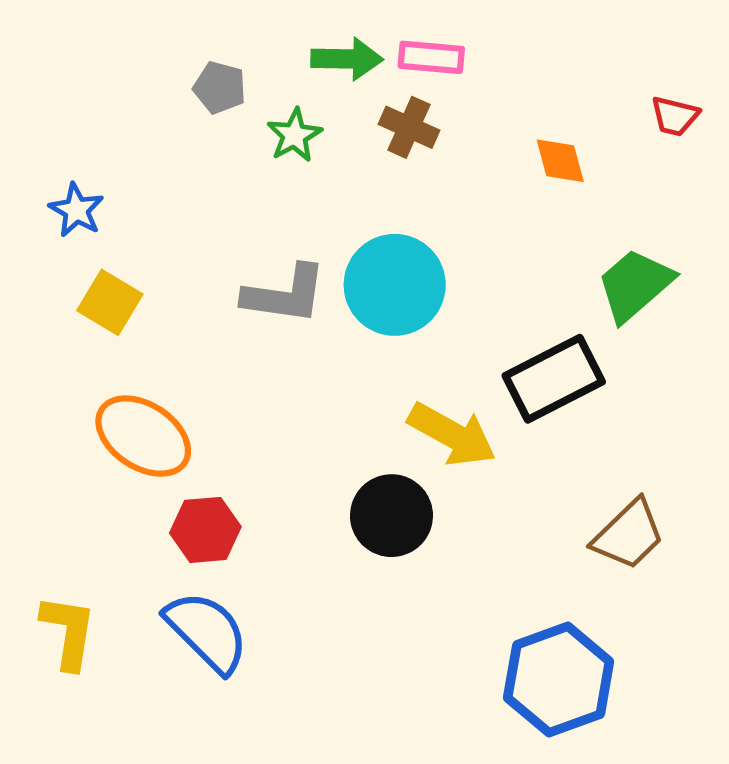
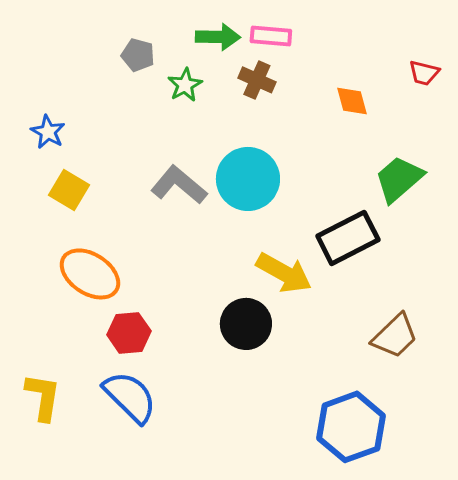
gray L-shape: (285, 294) -> (179, 185), turned -148

